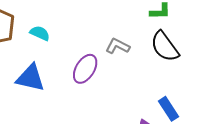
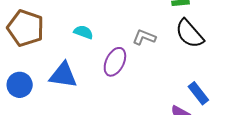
cyan semicircle: (40, 33) -> (83, 32), moved

